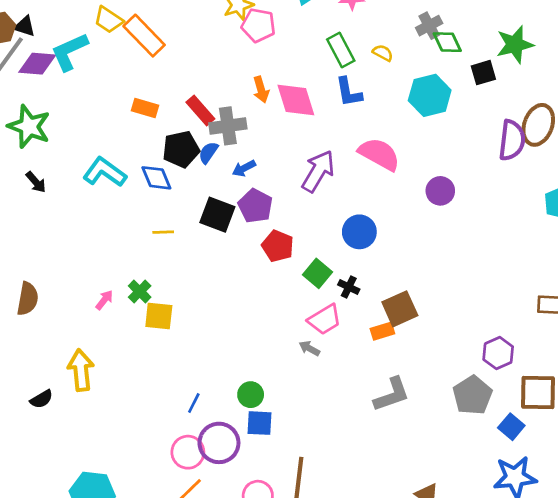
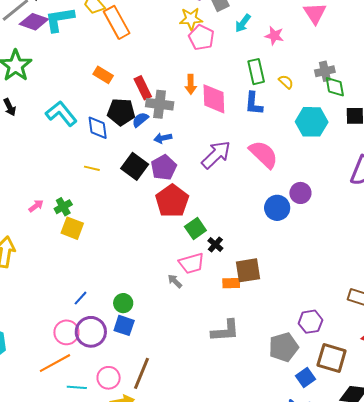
blue circle: (359, 232) -> (277, 208), moved
red pentagon: (278, 246) -> (172, 201), size x1.4

